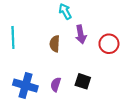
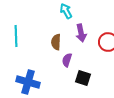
purple semicircle: (56, 84) -> (67, 60), moved

